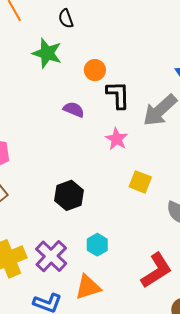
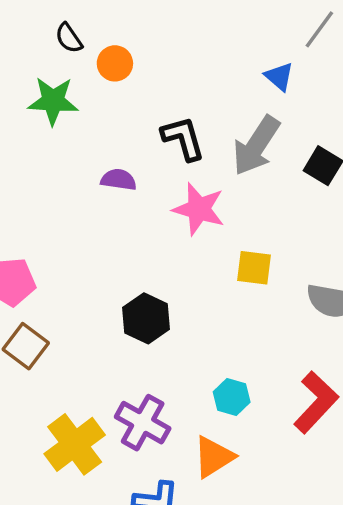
orange circle: (95, 70) -> (115, 63), moved
pink star: (117, 139) -> (199, 209), size x1.4
cyan hexagon: (97, 245) -> (232, 397), moved

